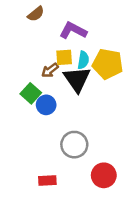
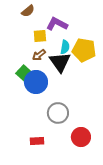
yellow square: (64, 57) -> (40, 36), moved
blue circle: (46, 105) -> (36, 82), size x1.5

